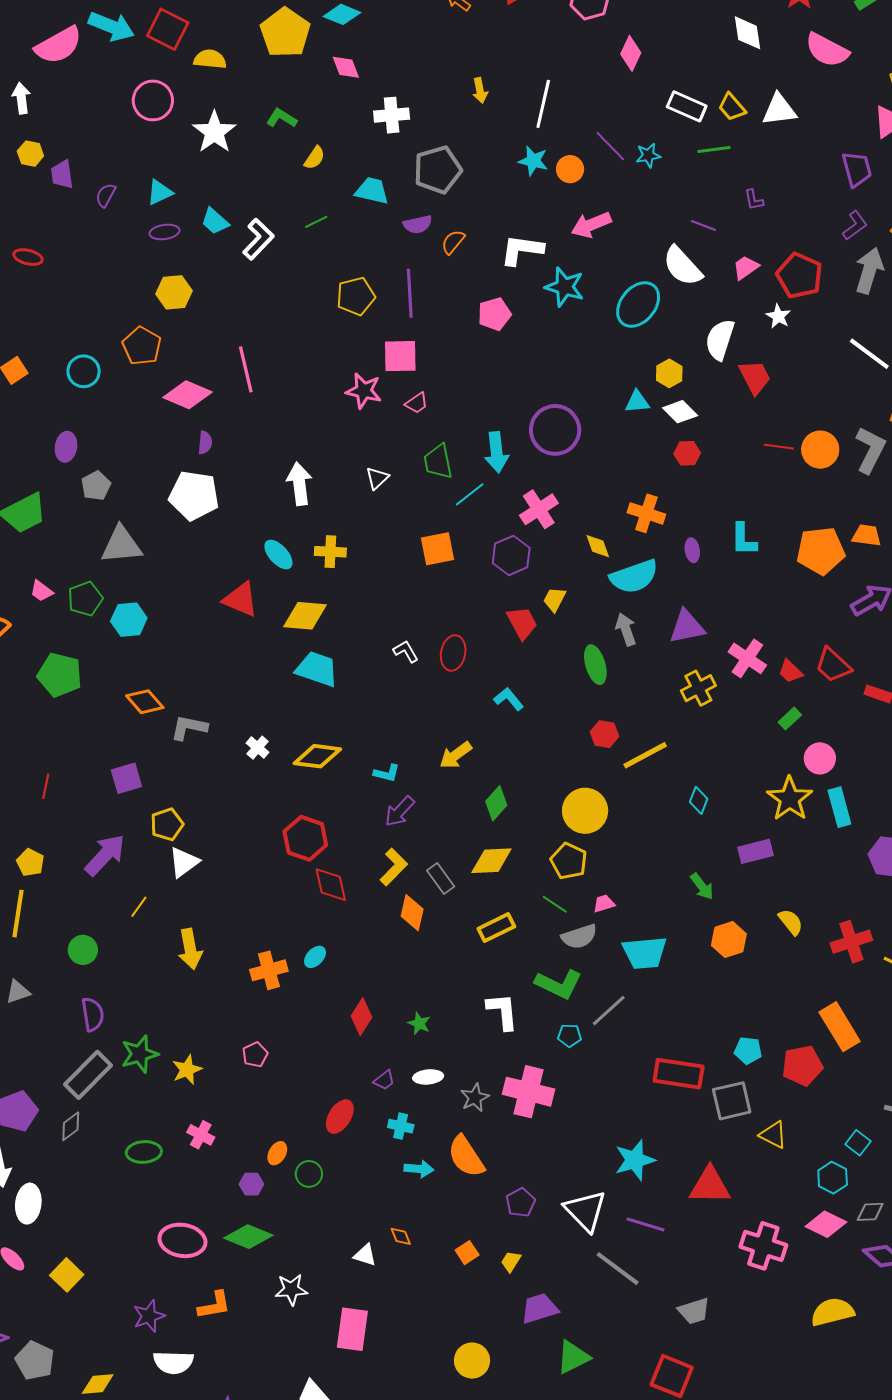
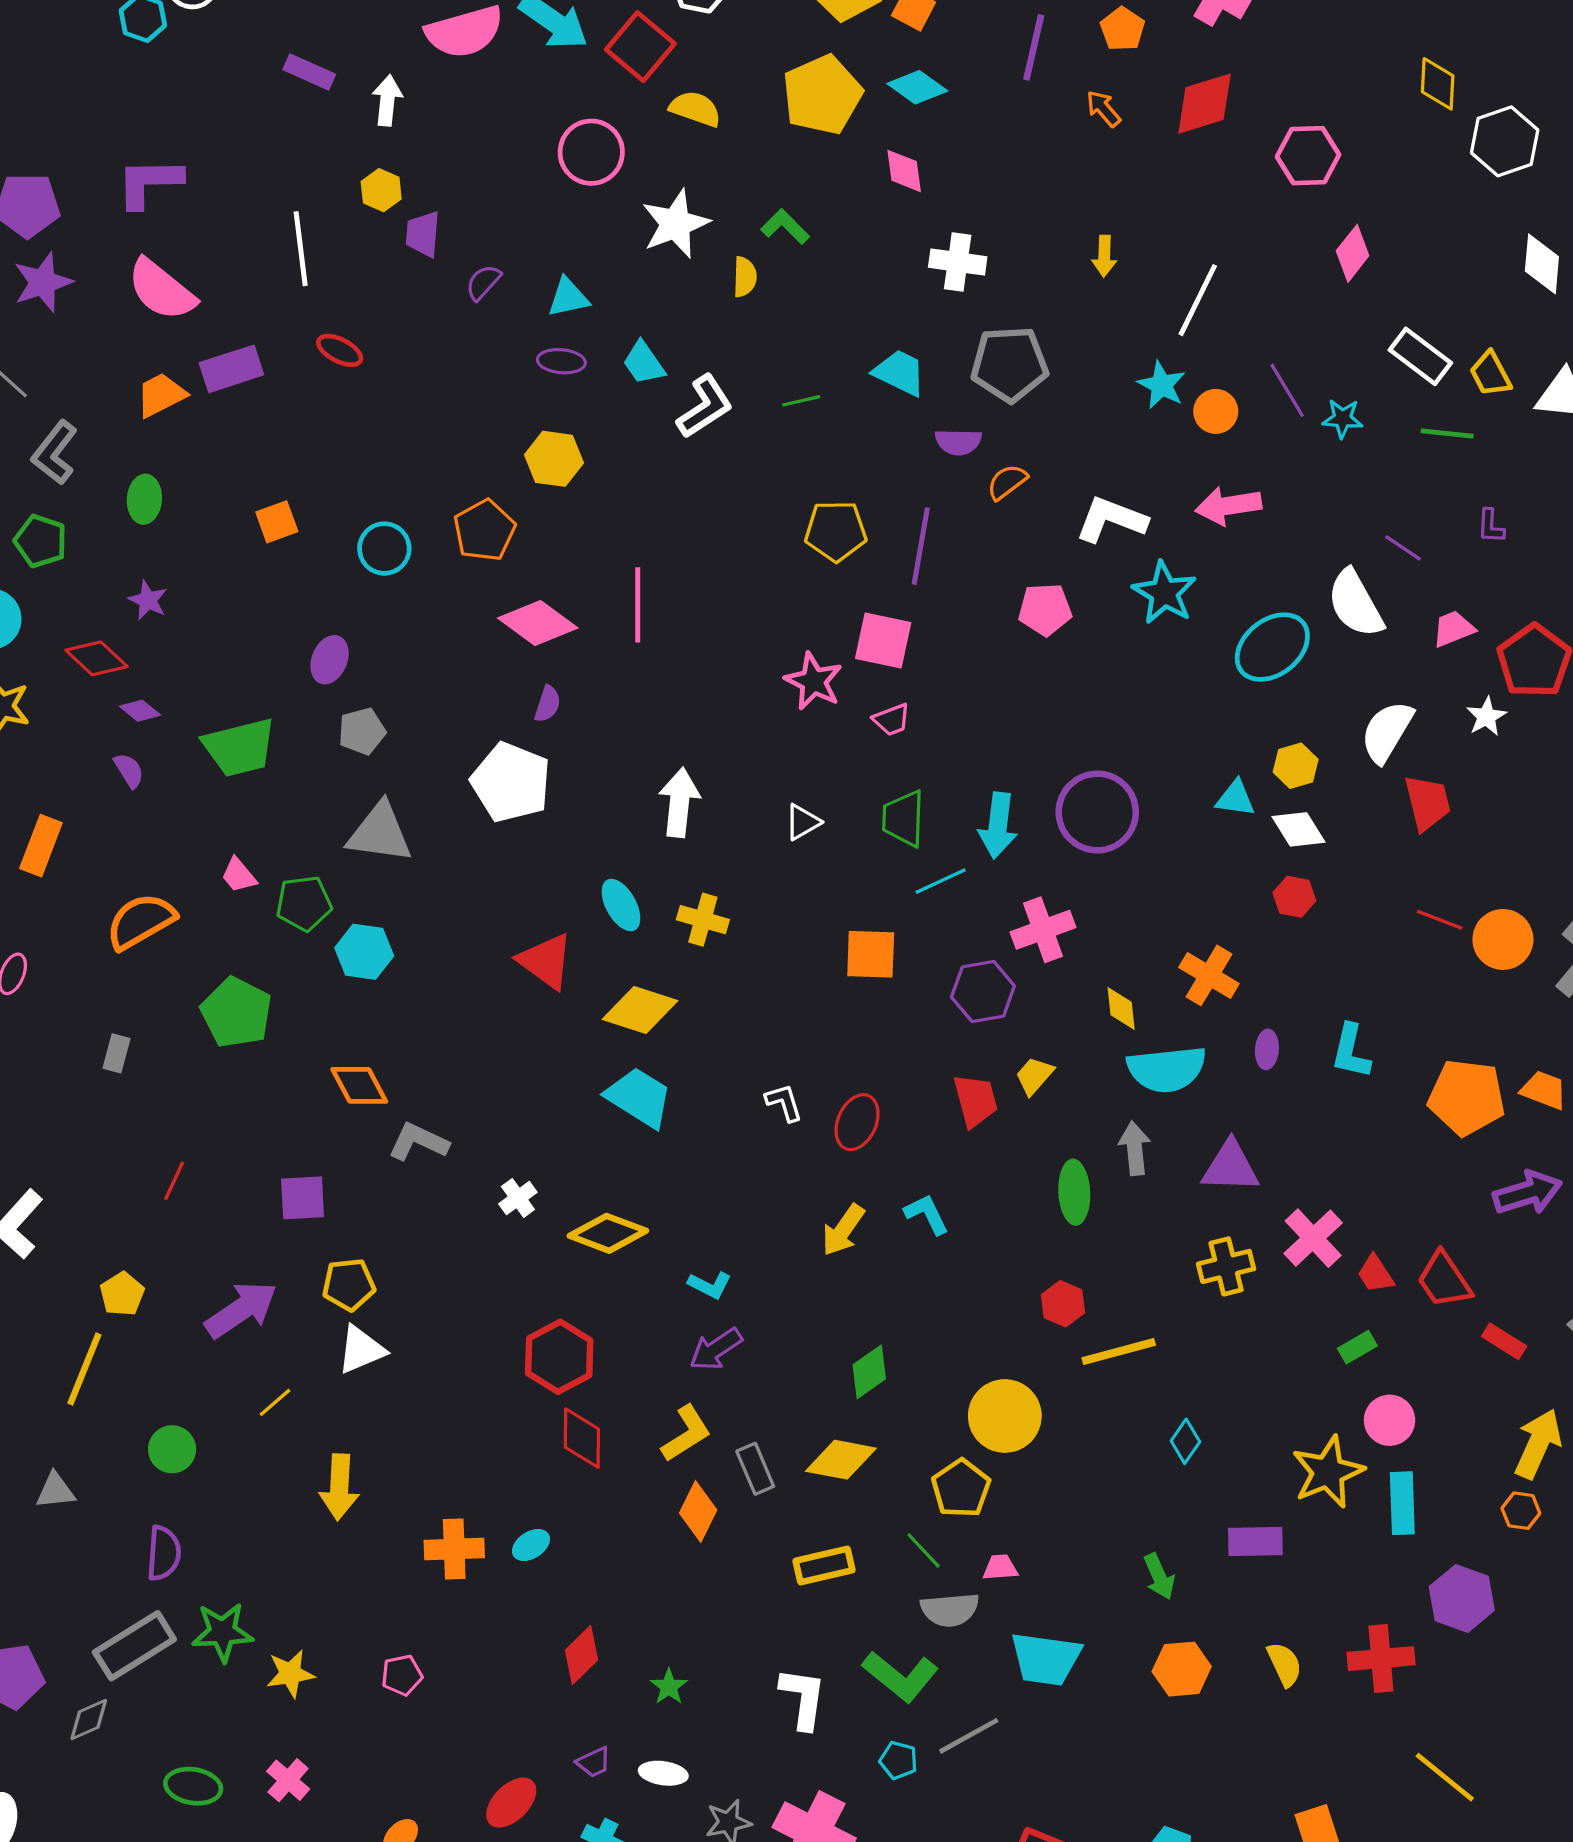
yellow semicircle: (314, 158) -> (745, 277), moved, turned -45
yellow arrow: (456, 755) -> (843, 1230), moved, turned -32
red cross: (851, 942) -> (1381, 1659), moved

